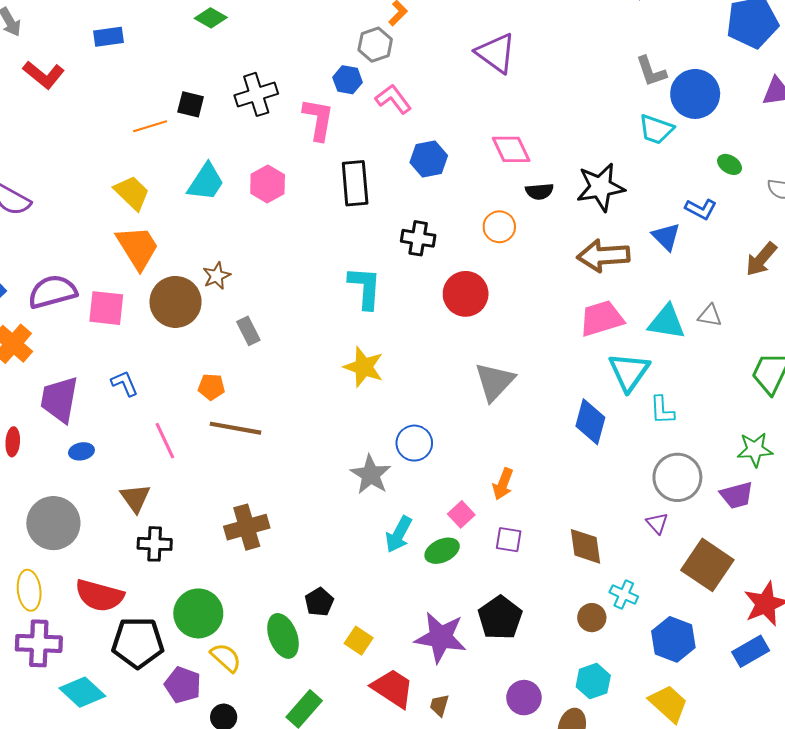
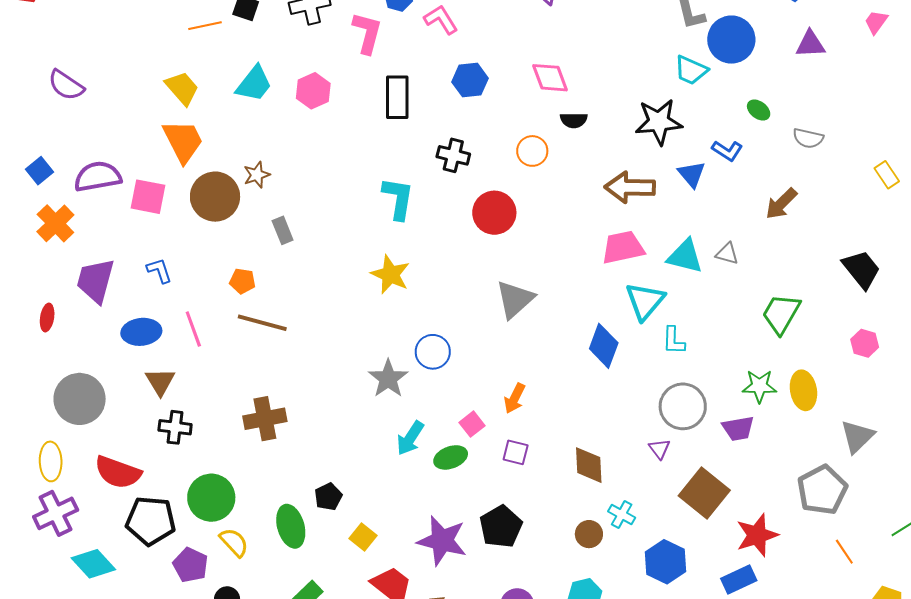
black star: (601, 187) -> (659, 122), moved
blue ellipse: (81, 451) -> (141, 332), moved, size x1.6
purple cross: (39, 643) -> (56, 513), turned -33

